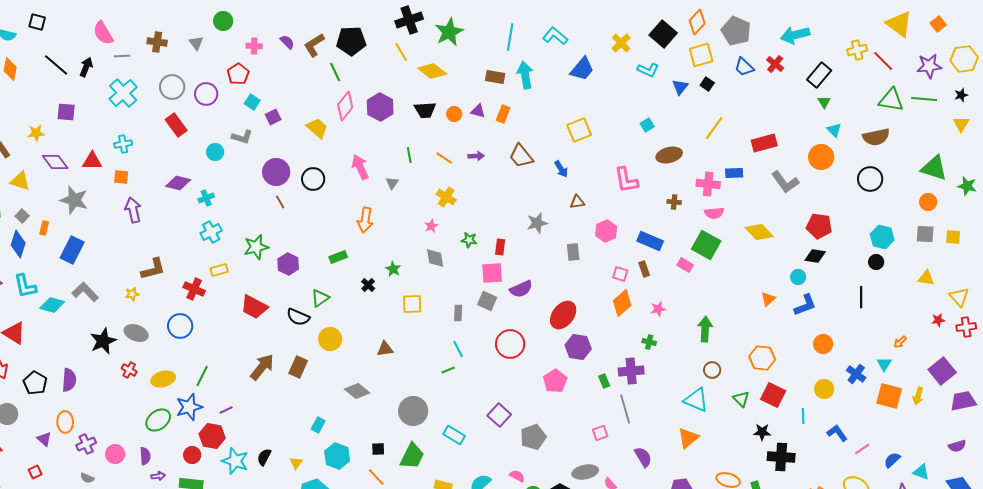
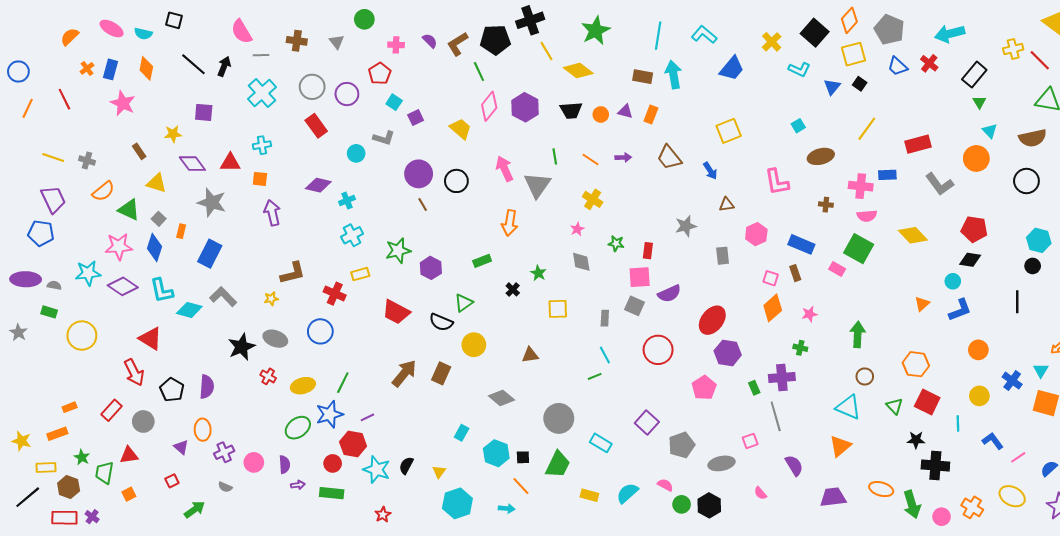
black cross: (409, 20) -> (530, 20), moved
gray triangle: (392, 183) -> (537, 185), size x2.0
cyan hexagon: (337, 456) -> (496, 453), moved
gray ellipse: (585, 472) -> (721, 463), moved

